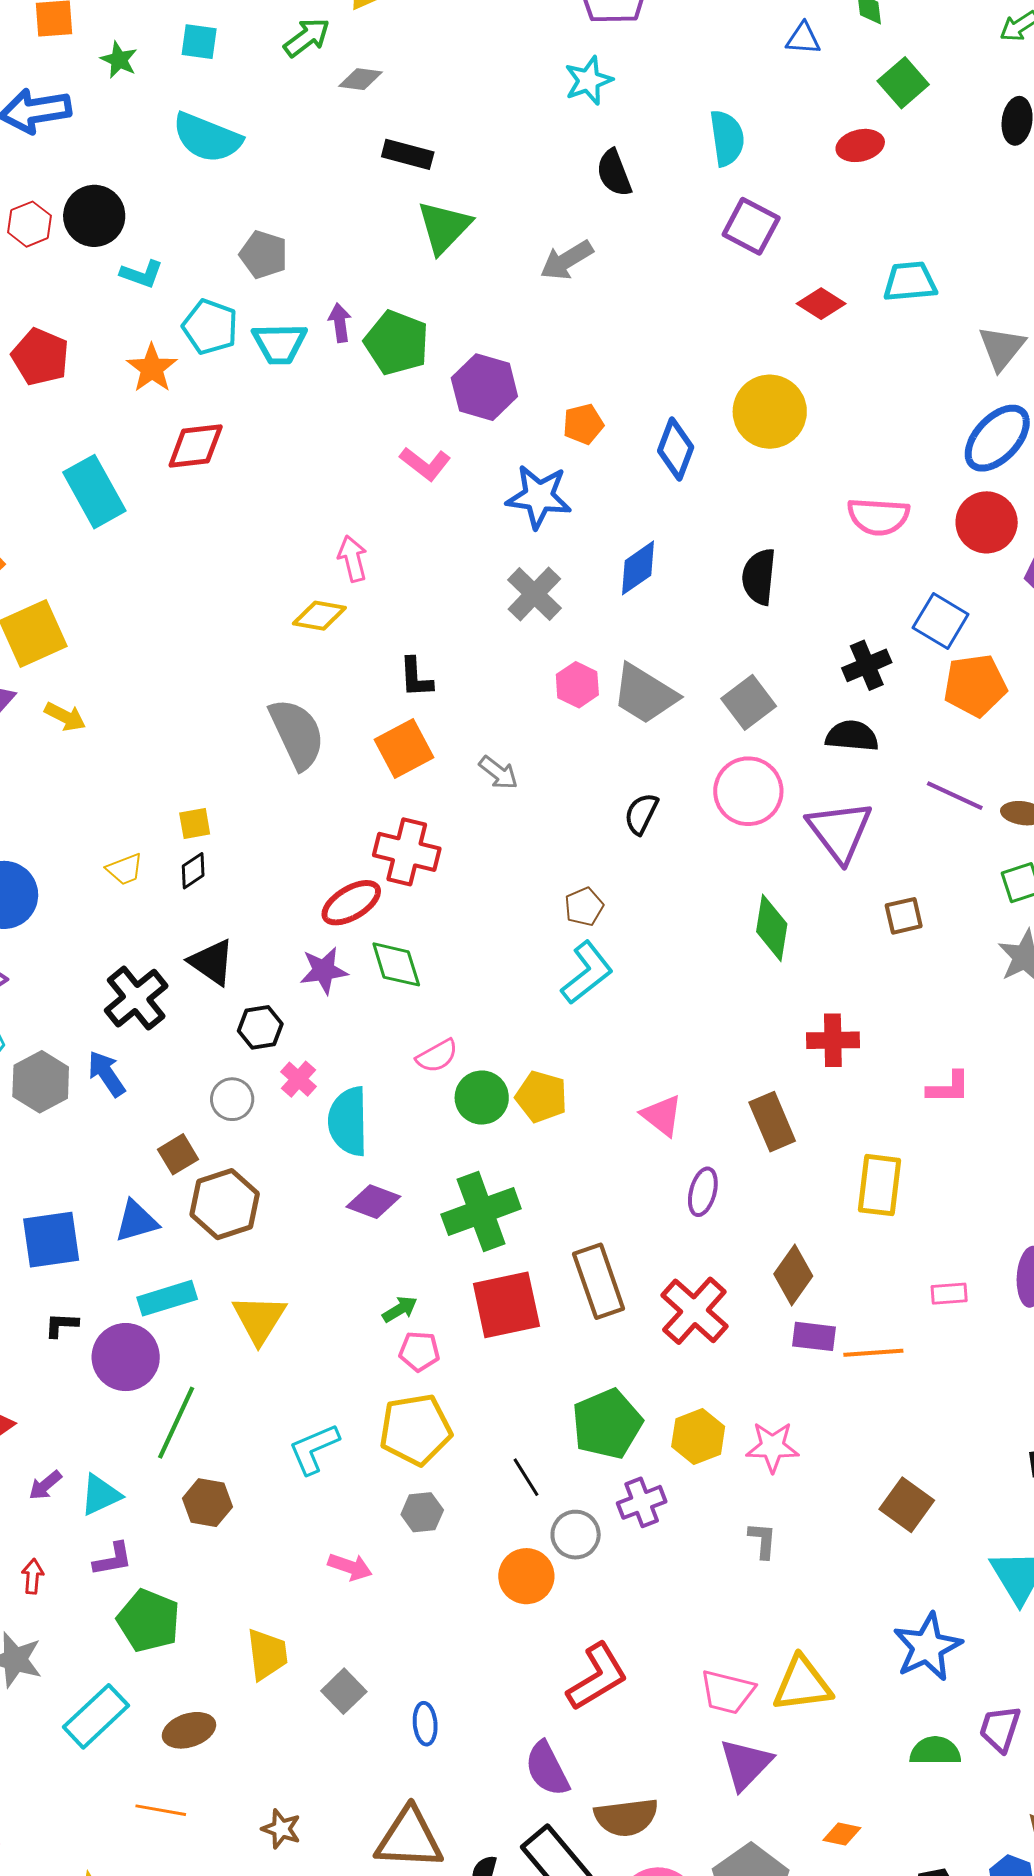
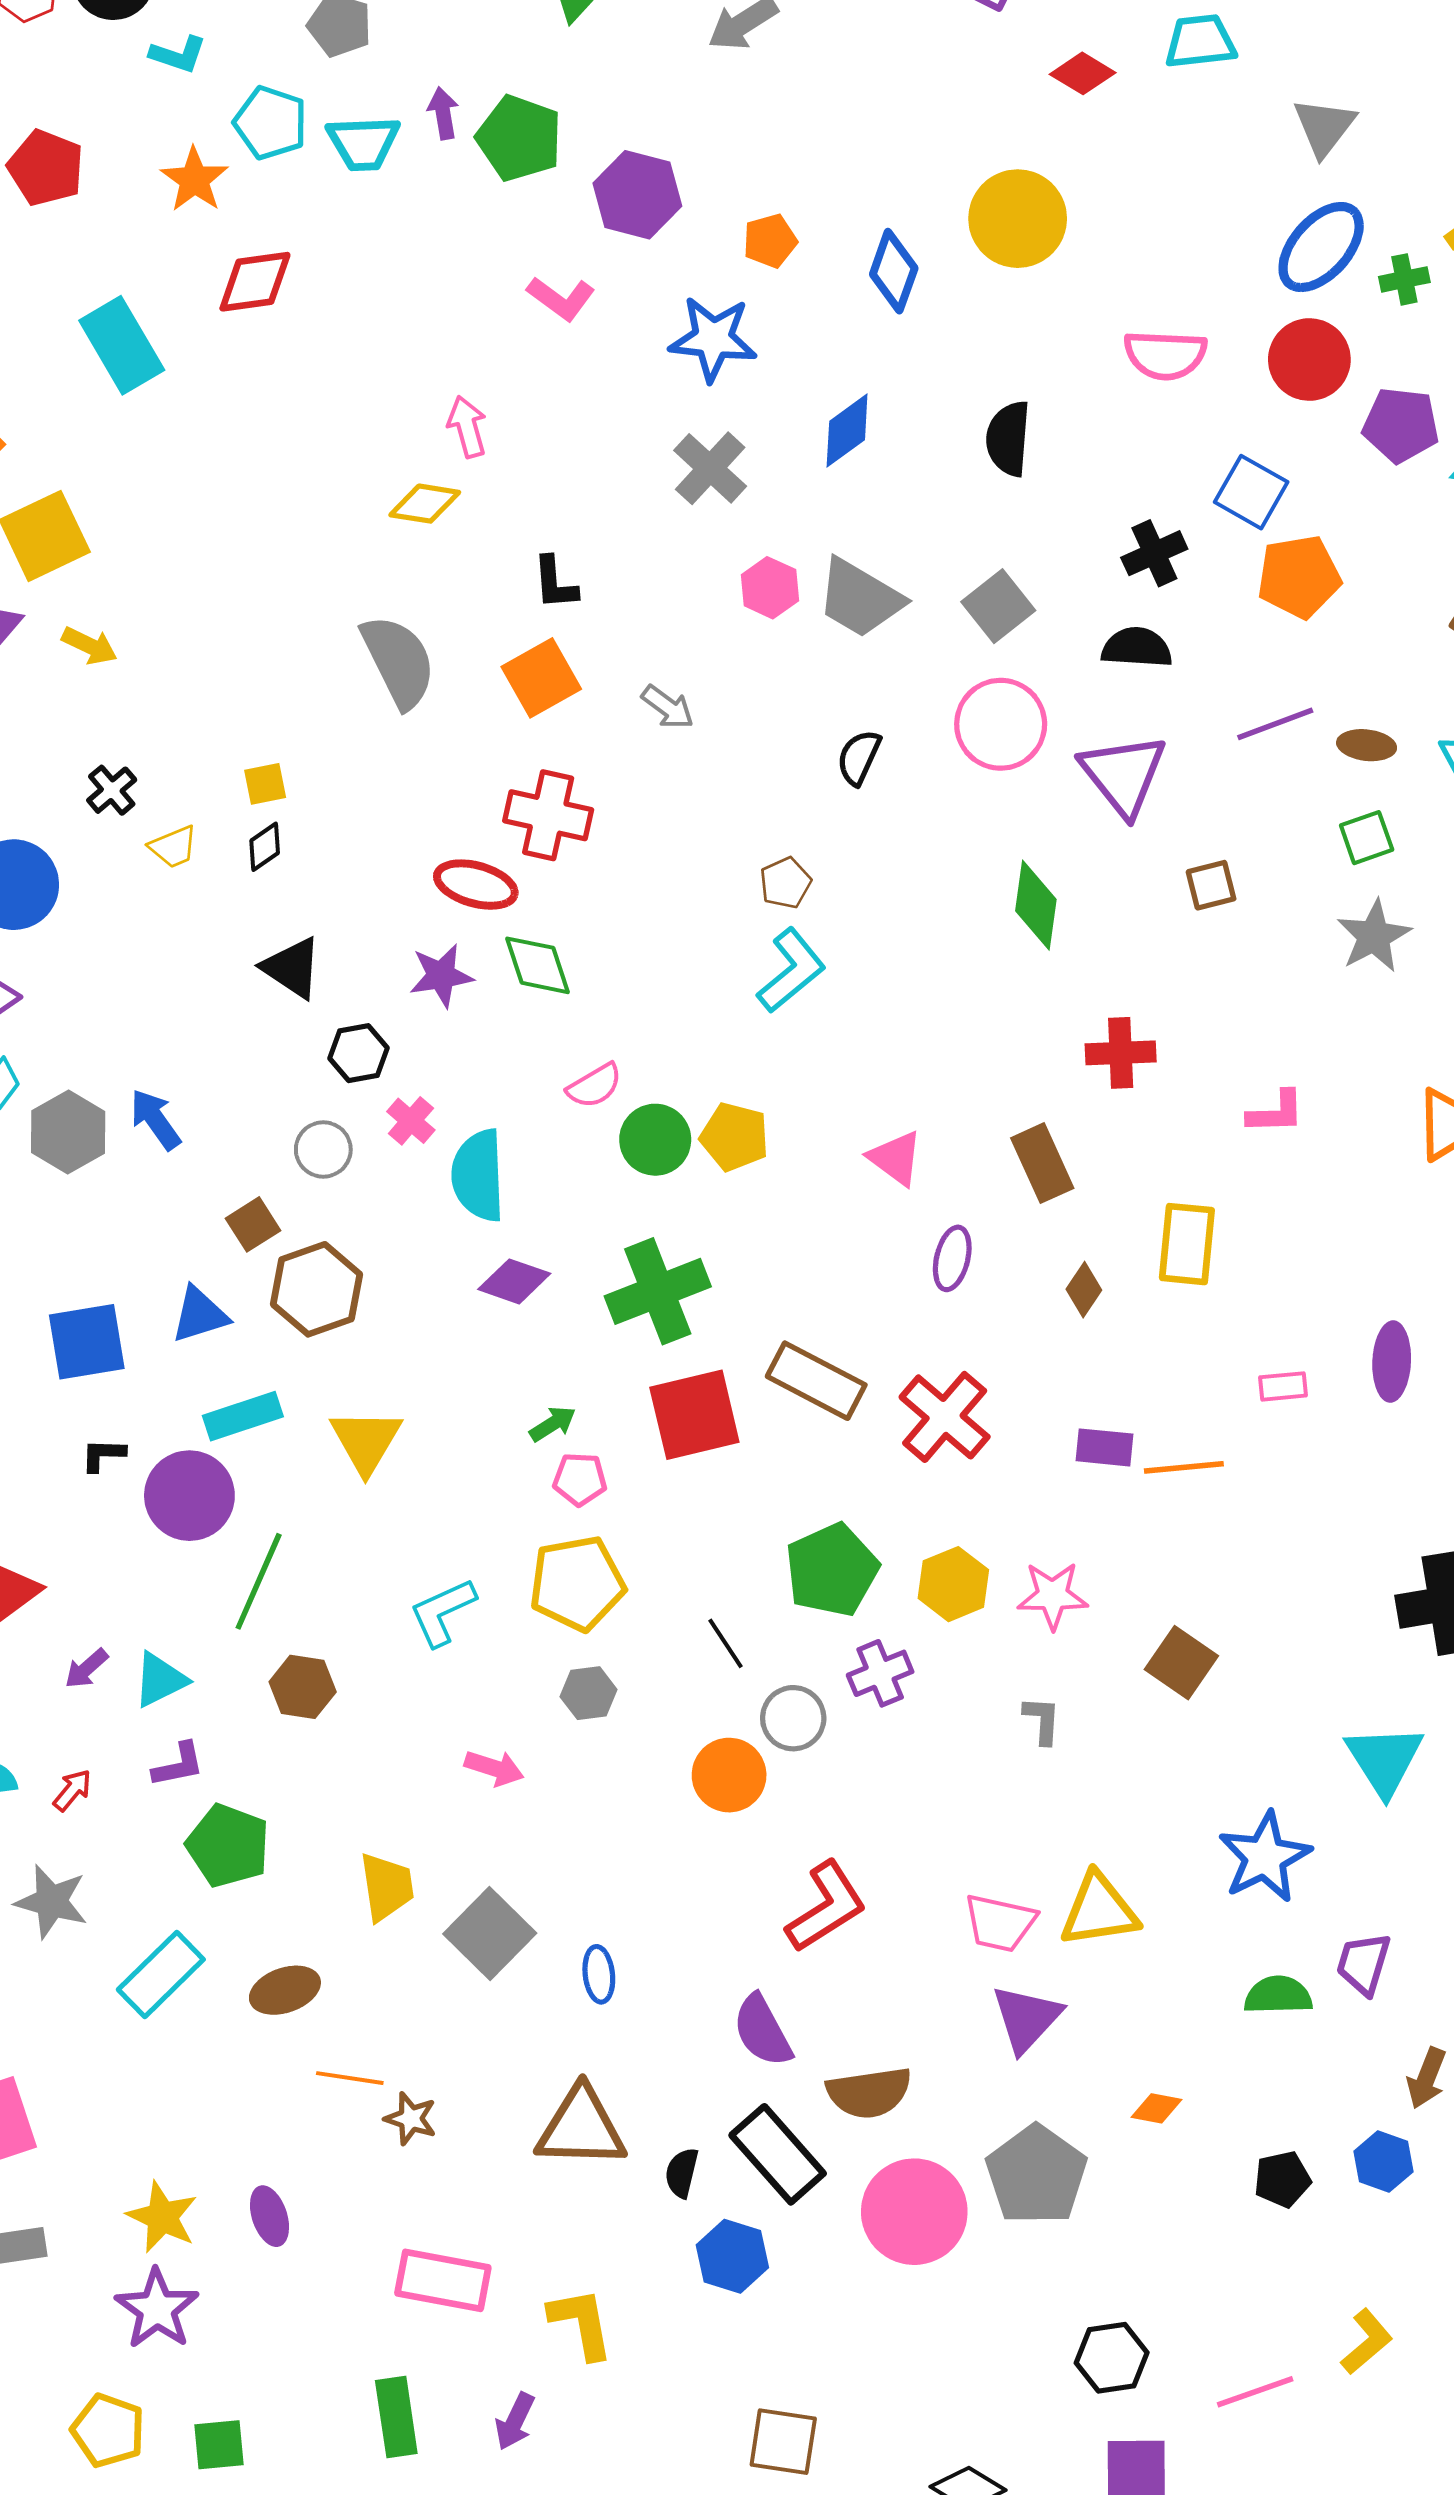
purple line: (955, 796) -> (1275, 724), turned -44
red ellipse: (351, 903) -> (476, 885), turned 48
black cross: (136, 998) -> (112, 790), moved, size x0.6
brown diamond: (793, 1275) -> (1084, 1290), moved, size x0.7
brown rectangle: (599, 1281) -> (816, 1381), turned -42
brown square: (907, 1505) -> (1181, 1663), moved
red arrow: (33, 1576) -> (72, 1790), turned 36
gray square: (344, 1691) -> (490, 1934), size x1.5
orange line: (161, 1810) -> (350, 2078), moved

